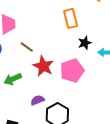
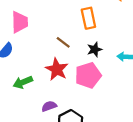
black star: (85, 43) -> (95, 49), moved
brown line: (27, 47) -> (63, 42), moved

